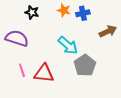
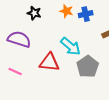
pink line: (22, 70) -> (15, 72), moved, turned -48
red triangle: (44, 73) -> (49, 62), moved

